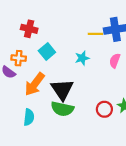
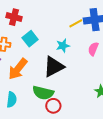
yellow line: (95, 34) -> (76, 23), turned -32
black triangle: (62, 90) -> (54, 67), moved, turned 35
red circle: (104, 109) -> (53, 106), moved

